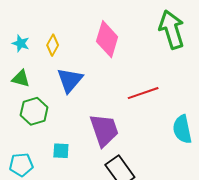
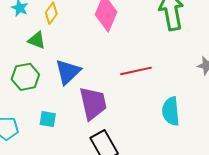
green triangle: (21, 78) -> (37, 40), moved
blue triangle: (70, 80) -> (68, 72), moved

